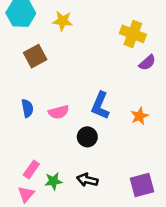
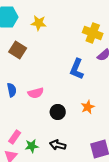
brown square: (35, 56) -> (18, 50), turned -30
blue L-shape: (100, 106) -> (77, 69), moved
orange star: (139, 116) -> (88, 107), moved

